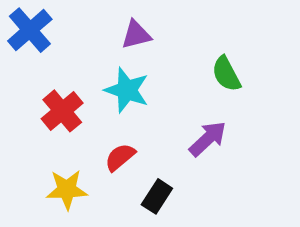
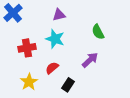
red cross: (62, 111) -> (27, 48), turned 30
yellow star: (67, 190) -> (29, 82), turned -30

